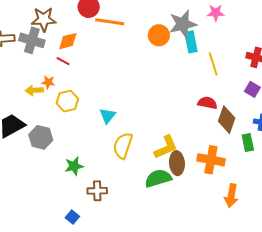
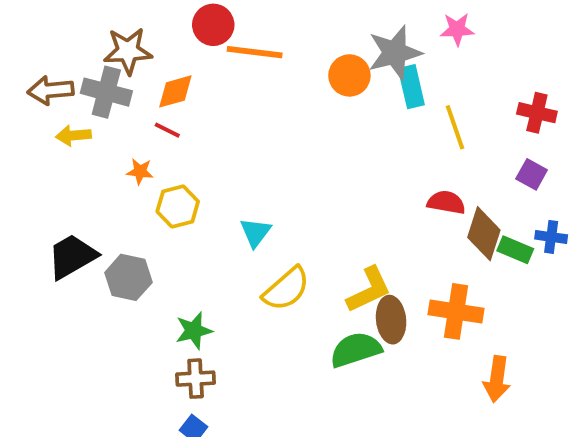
yellow arrow: (34, 90) -> (73, 135), moved
green rectangle: (248, 142) -> (515, 250), moved, turned -54
yellow semicircle: (123, 146) -> (286, 289), turned -148
brown cross: (97, 191) -> (196, 379), moved

